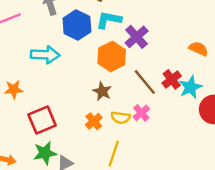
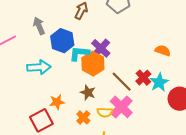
cyan L-shape: (109, 20) -> (79, 53), moved
purple cross: (137, 37) -> (101, 48), moved
orange star: (14, 89) -> (57, 102), moved
pink cross: (141, 113) -> (121, 107), size x1.6

